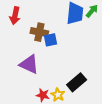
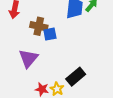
purple triangle: (29, 64) -> (28, 58), turned 45

